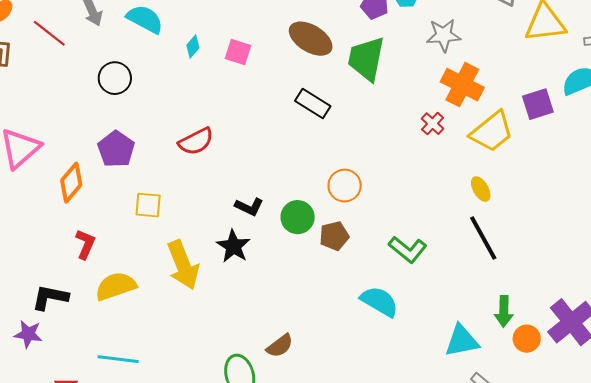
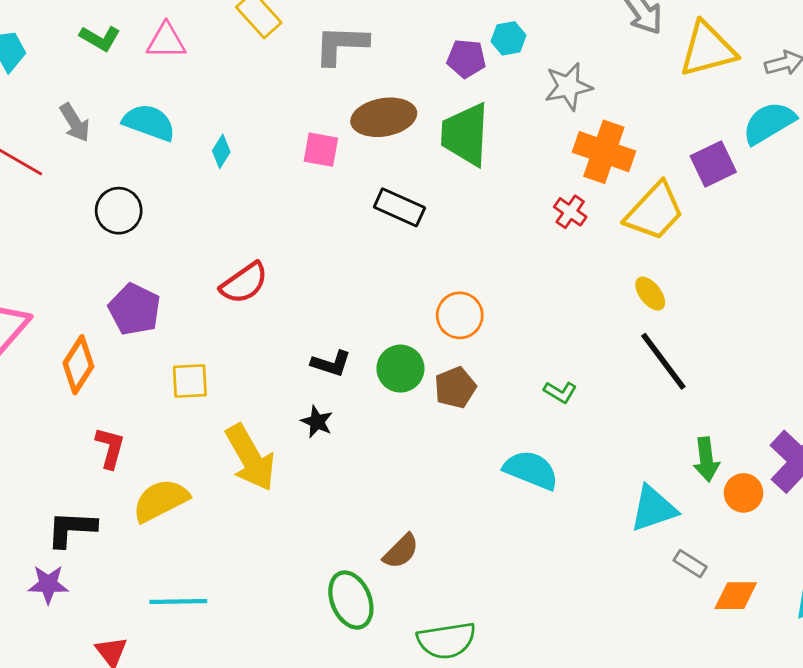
brown ellipse: (311, 39) -> (384, 117), turned -33
pink square: (238, 52) -> (321, 150), moved
black star: (233, 246) -> (317, 422), size x0.7
green L-shape: (408, 249) -> (560, 392), size x0.6

